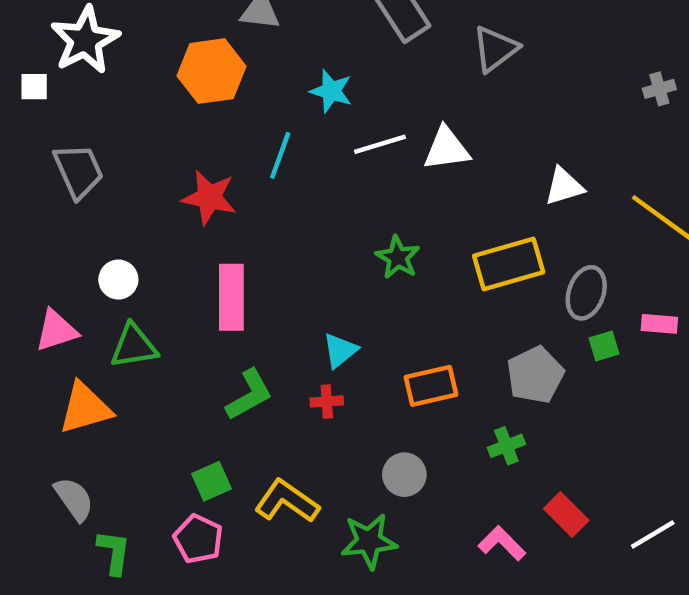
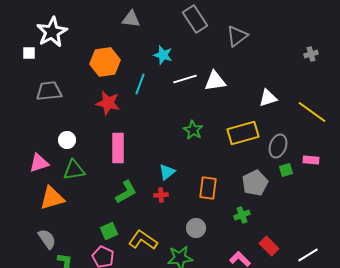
orange hexagon: (211, 71) -> (105, 62), moved
gray trapezoid: (78, 171) -> (49, 91), turned -72
orange rectangle: (431, 386) -> (208, 188), turned -70

